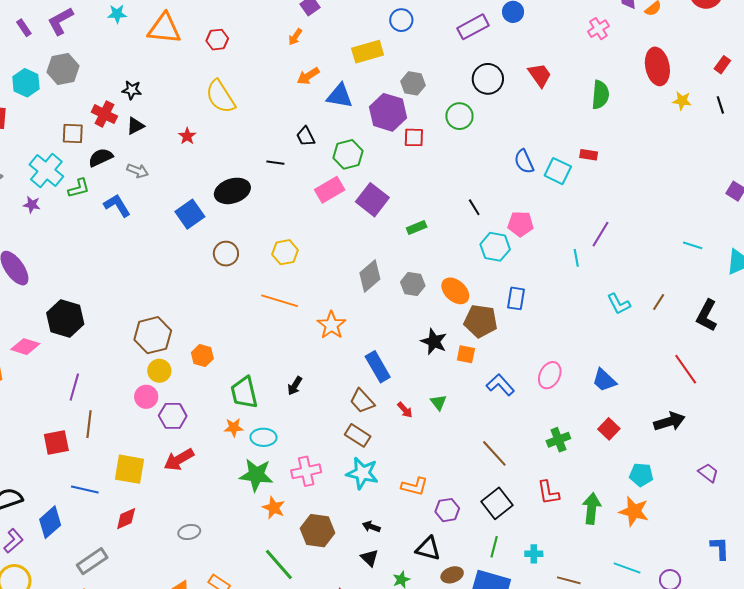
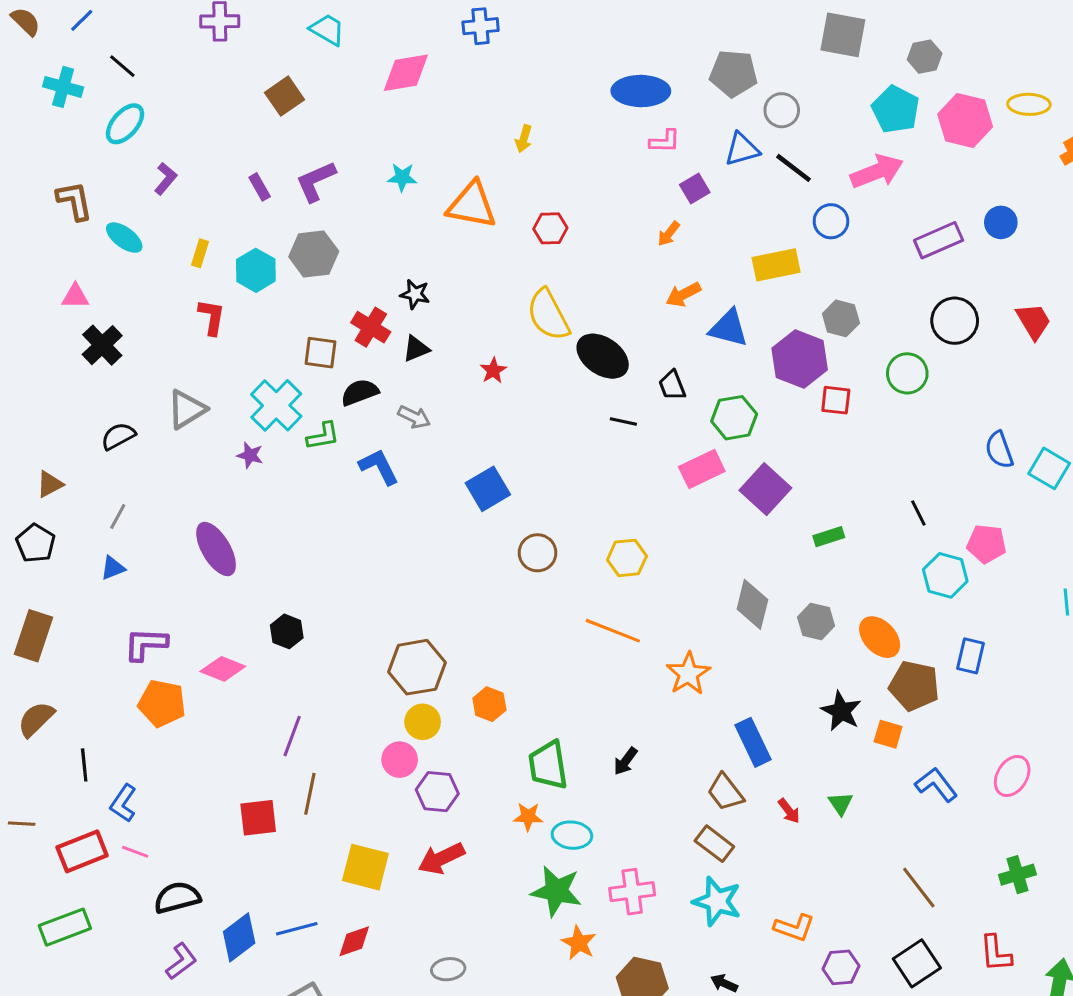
black ellipse: (232, 191) -> (603, 356), moved, turned 48
gray diamond: (370, 276) -> (752, 604), turned -40
black hexagon: (65, 318) -> (287, 631), size x0.6
blue line: (85, 490) -> (297, 929), moved, turned -32

